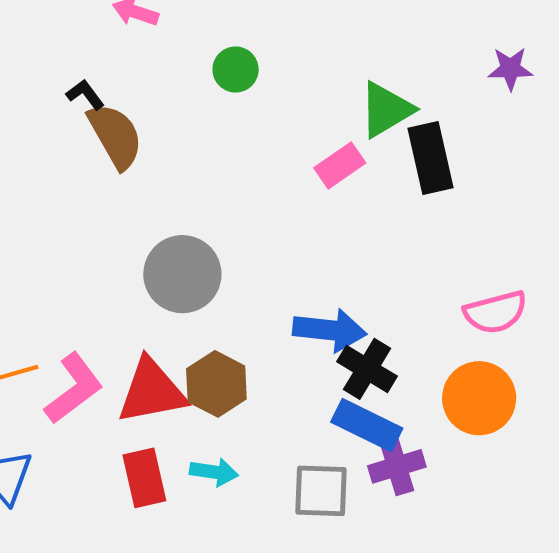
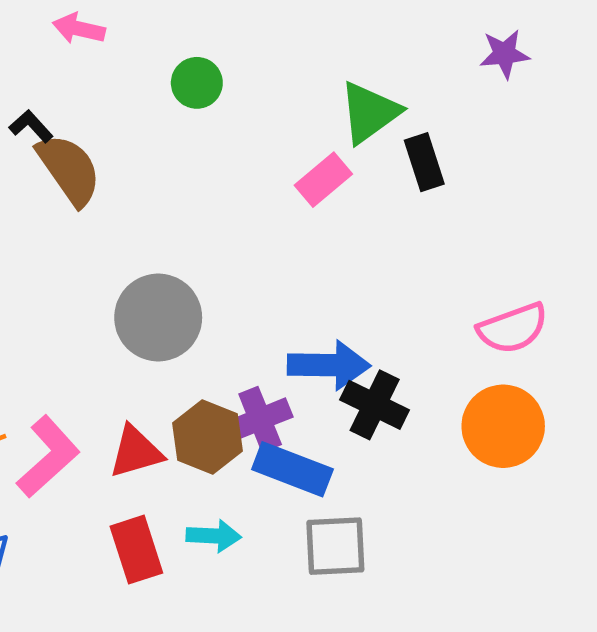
black rectangle: (431, 158) -> (424, 162), size x0.7
red triangle: (152, 391) -> (136, 452), size x0.7
blue rectangle: (367, 425) -> (292, 469), moved
purple cross: (397, 466) -> (260, 419), moved

